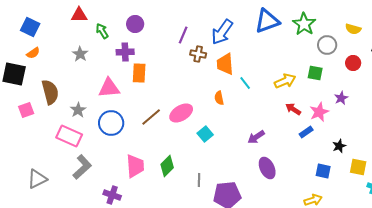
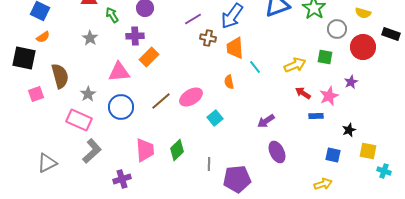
purple line: (183, 35) -> (193, 19), turned 36
red circle: (353, 63) -> (363, 47), size x1.6
orange rectangle: (139, 73) -> (149, 57), turned 42
blue rectangle: (306, 132) -> (316, 116), turned 32
purple cross: (112, 195) -> (122, 179), turned -36

